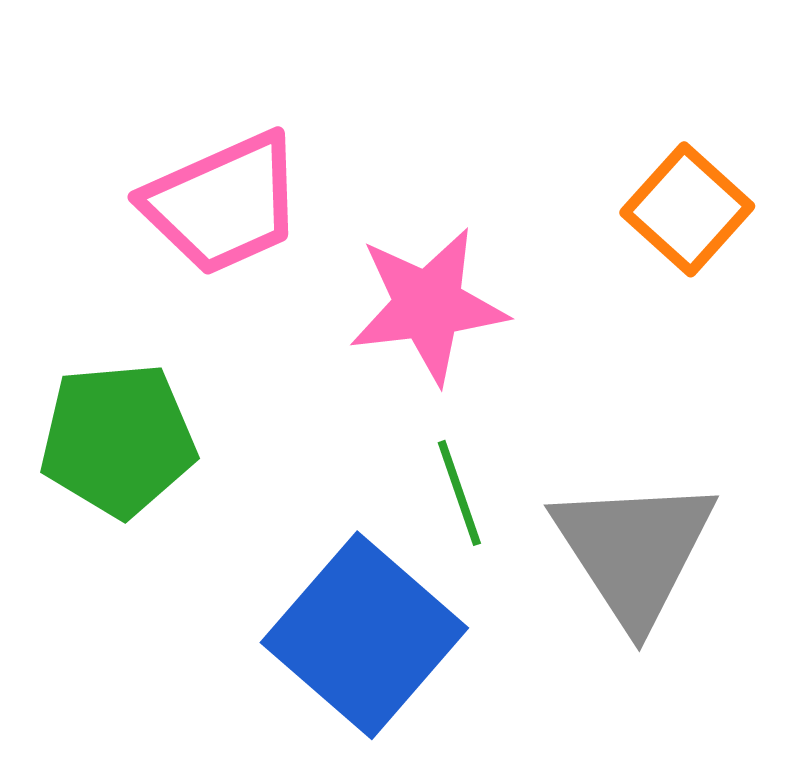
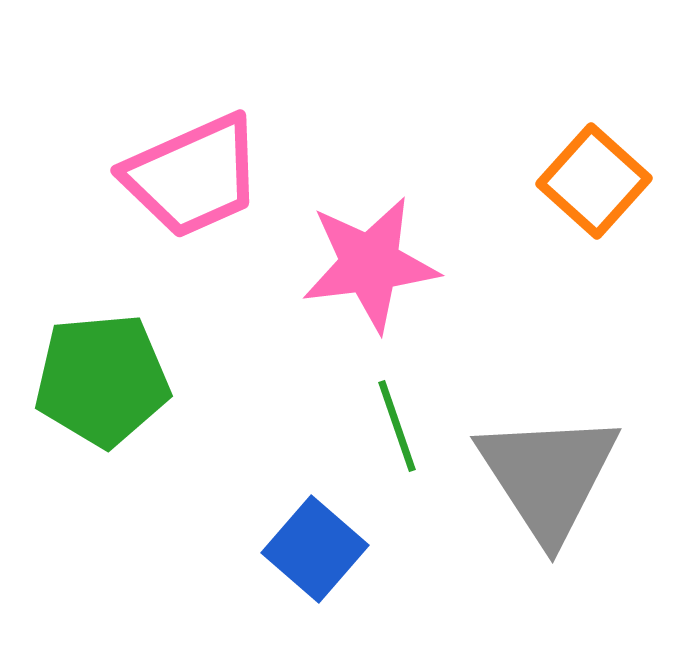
blue square: (364, 635) -> (315, 549), size x0.6

